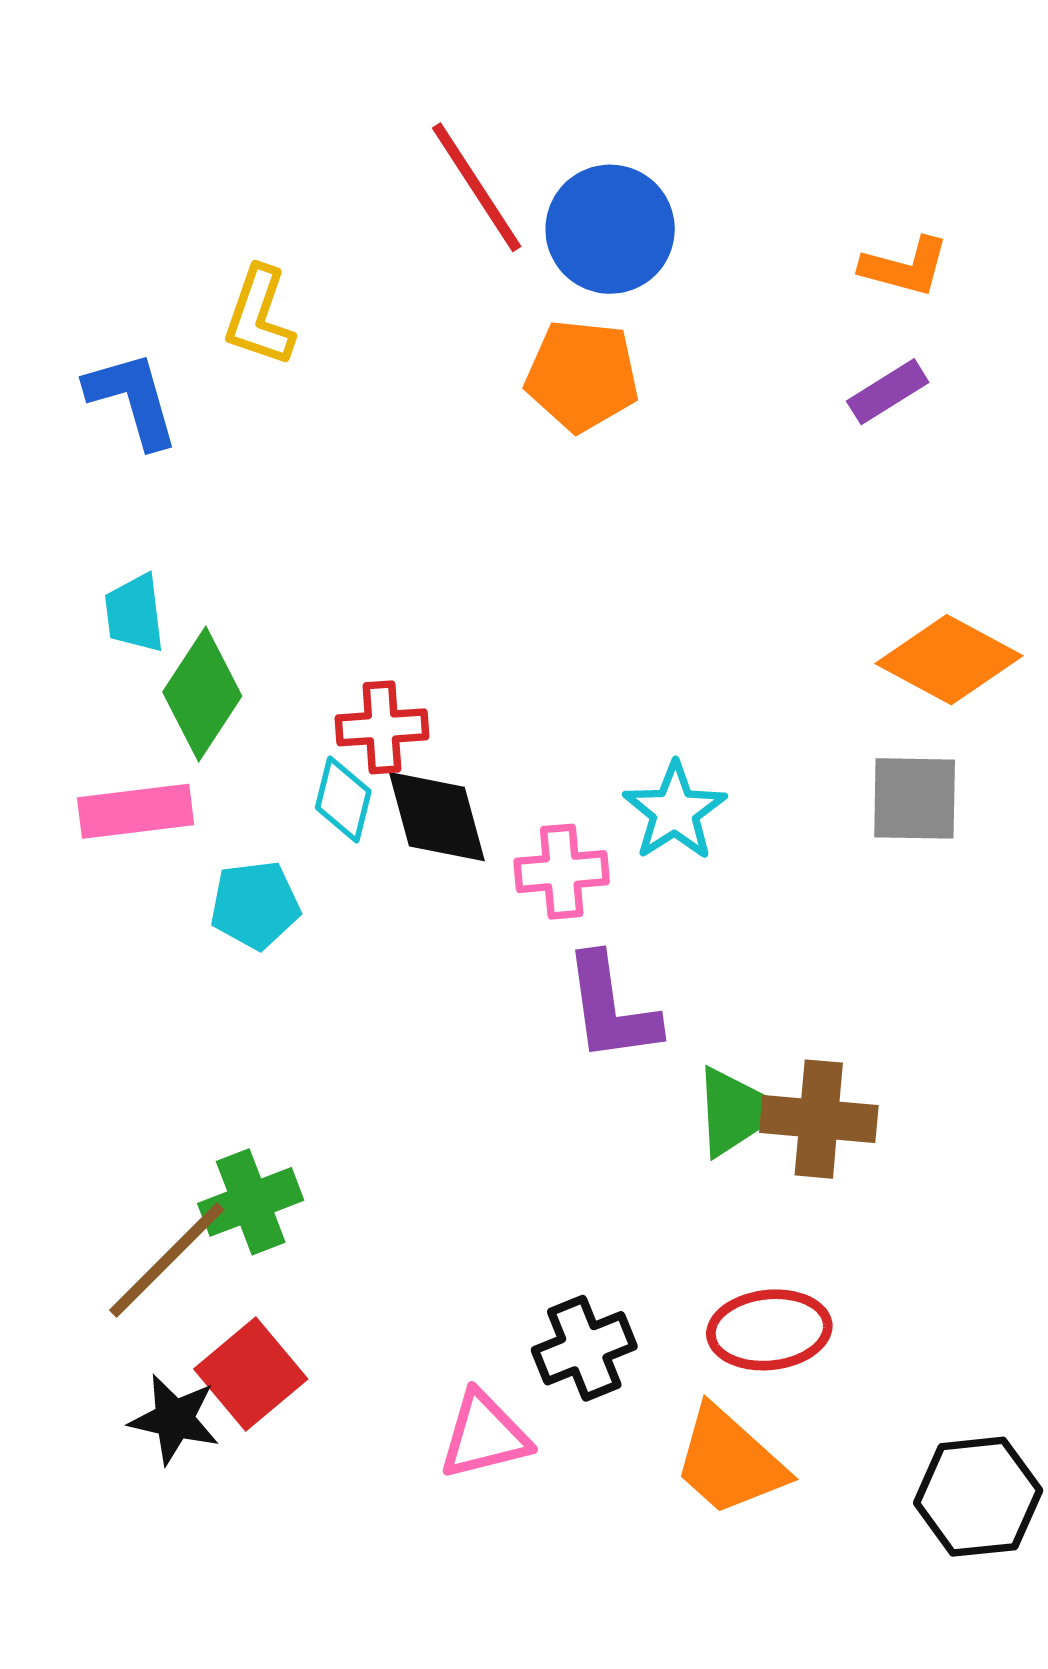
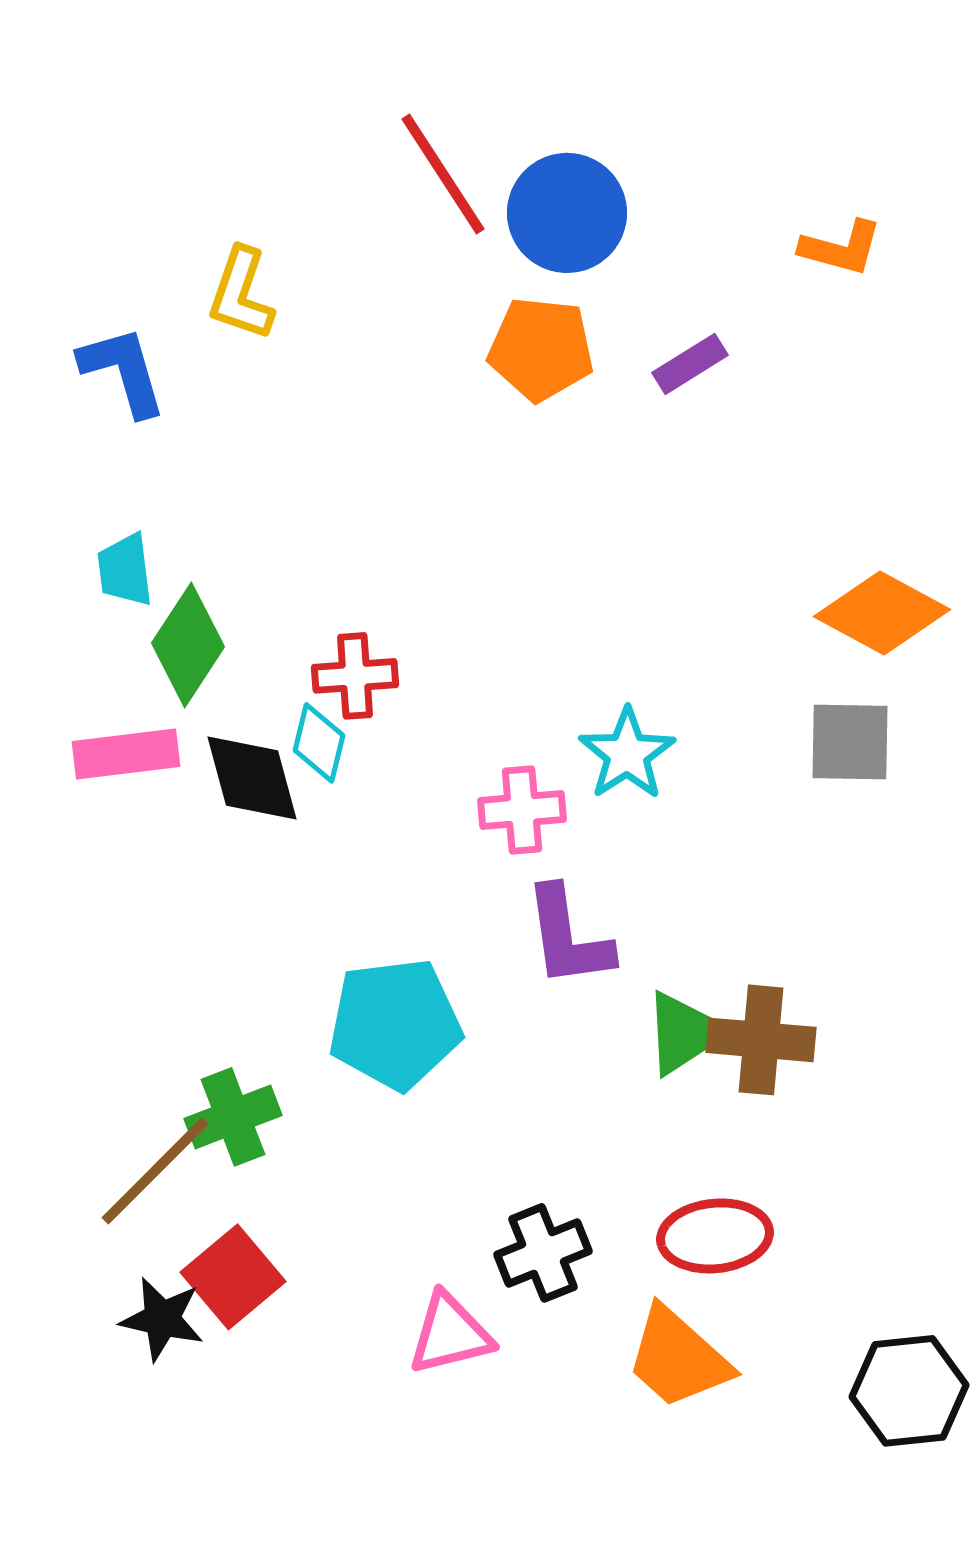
purple rectangle: (888, 392) -> (690, 364), moved
black diamond: (437, 817) -> (252, 778), moved
cyan pentagon: (255, 905) -> (395, 1024), moved, size x1.6

